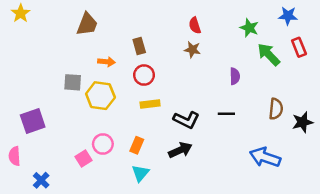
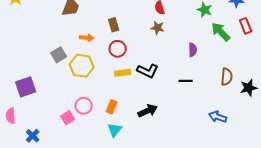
gray square: (73, 82) -> (59, 55), turned -35
black L-shape: (186, 120) -> (148, 71), moved
blue arrow: (265, 157) -> (218, 117), size x0.7

